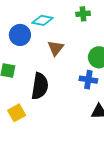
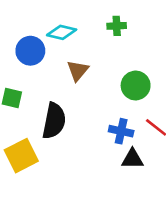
blue cross: (88, 80) -> (121, 131), moved
yellow square: (17, 113) -> (21, 156), size x1.4

